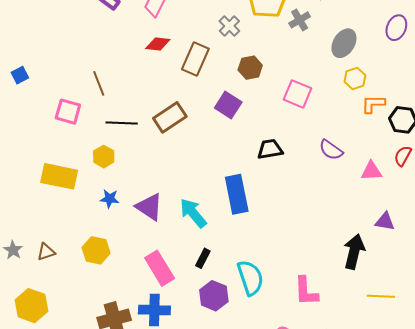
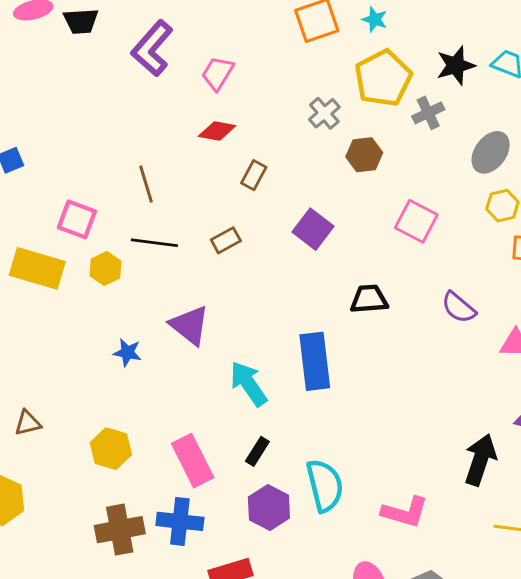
brown rectangle: (195, 59) -> (254, 175), moved, size x0.6
brown hexagon: (250, 68) -> (364, 155), moved
brown line: (99, 83) -> (146, 184), moved
brown rectangle: (170, 117) -> (226, 240), size x0.6
yellow hexagon: (104, 157) -> (106, 269), moved
yellow rectangle: (59, 176) -> (37, 268), moved
purple triangle: (149, 207) -> (190, 325), moved
yellow hexagon: (96, 250) -> (111, 449), moved
pink L-shape: (306, 291) -> (405, 512), turned -76

